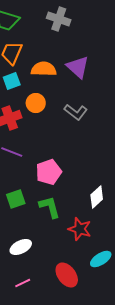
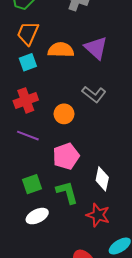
orange circle: (36, 103) -> (64, 114), moved
white diamond: (97, 197) -> (102, 179), moved, turned -35
white ellipse: (21, 247) -> (37, 216), moved

